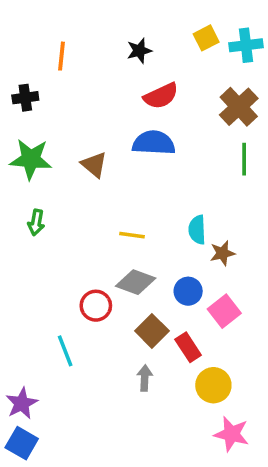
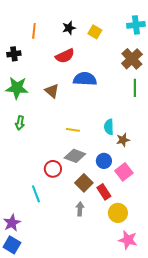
yellow square: (206, 38) -> (95, 32), moved, turned -32
black star: (139, 51) -> (69, 28), moved
red semicircle: (161, 96) -> (65, 56), moved

